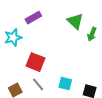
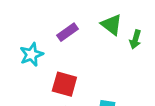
purple rectangle: (33, 18) -> (68, 32), moved

